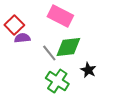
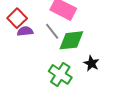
gray line: (49, 53) -> (52, 31), moved

